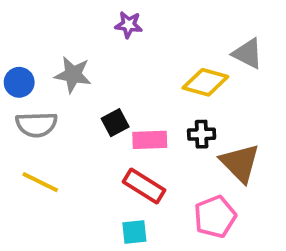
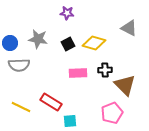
yellow diamond: (205, 82) -> (94, 43), moved
black square: (115, 123) -> (68, 44), moved
yellow line: (40, 182) -> (21, 107), moved
red rectangle: (144, 186) -> (51, 102), moved

